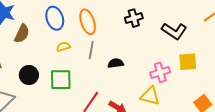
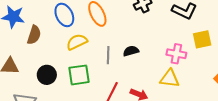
yellow semicircle: (63, 47) -> (77, 42), size x1.5
gray line: (91, 50) -> (108, 55), moved
pink cross: (160, 72) -> (176, 54), turned 36

